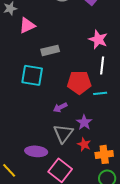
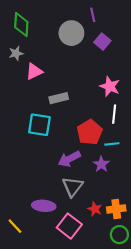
red pentagon: (79, 82) -> (90, 132), turned -30
purple arrow: (60, 107) -> (69, 159), size x1.5
purple star: (84, 122) -> (101, 164), moved
red star: (84, 144) -> (95, 209), moved

